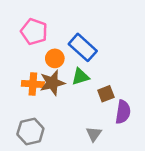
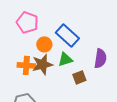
brown square: (106, 94) -> (79, 77), moved
purple semicircle: (123, 112) -> (100, 58), moved

